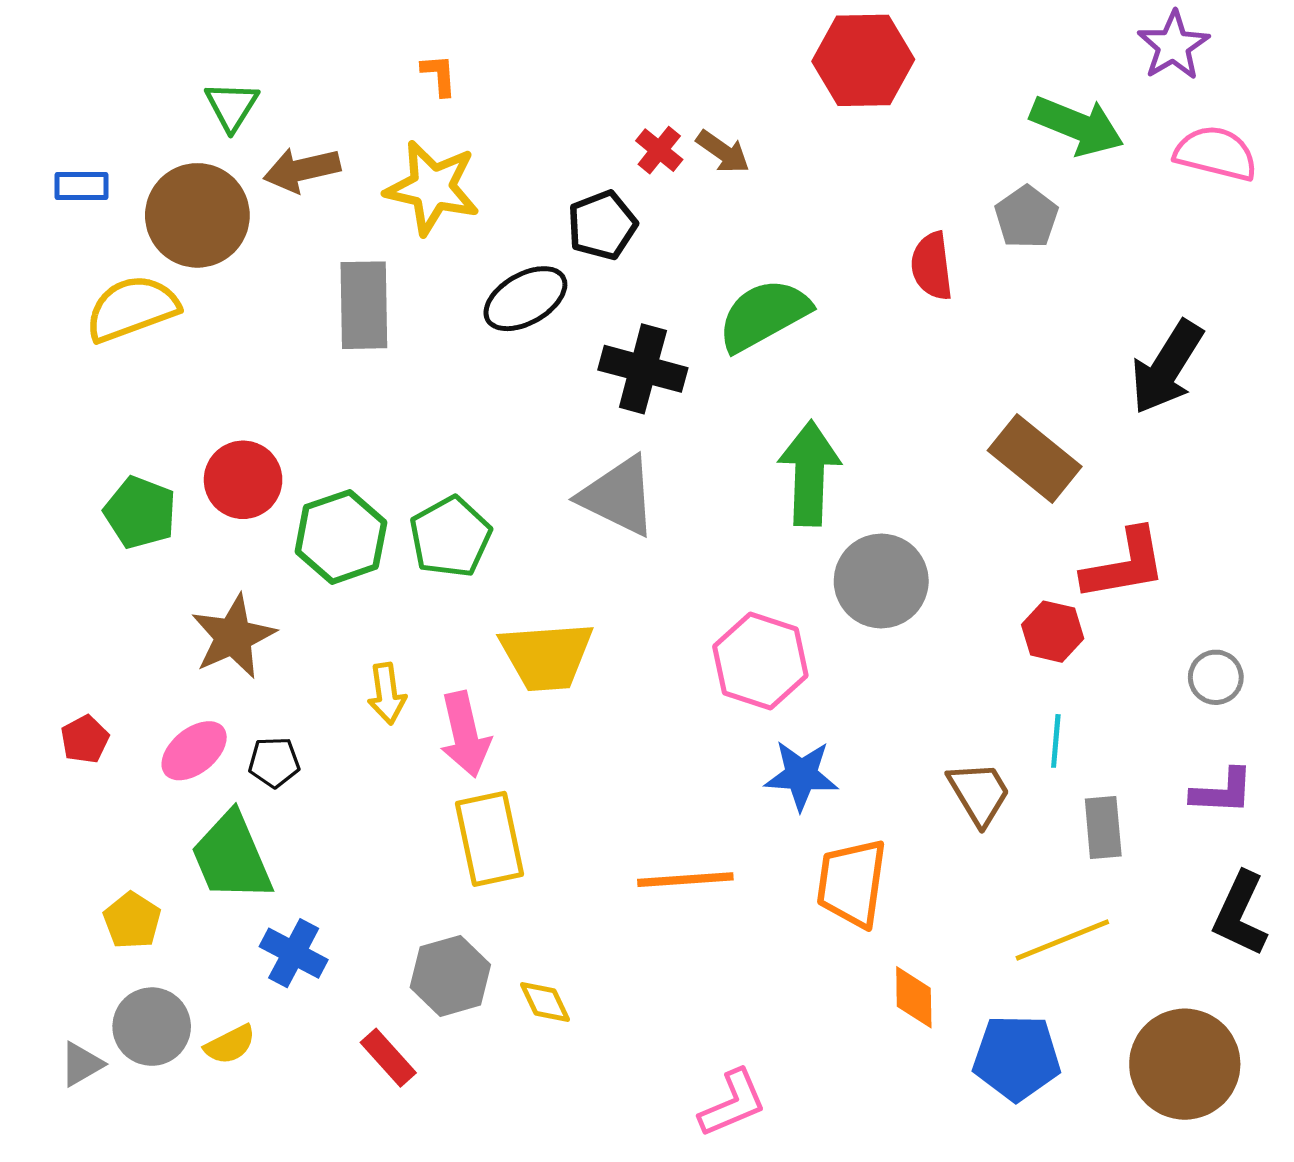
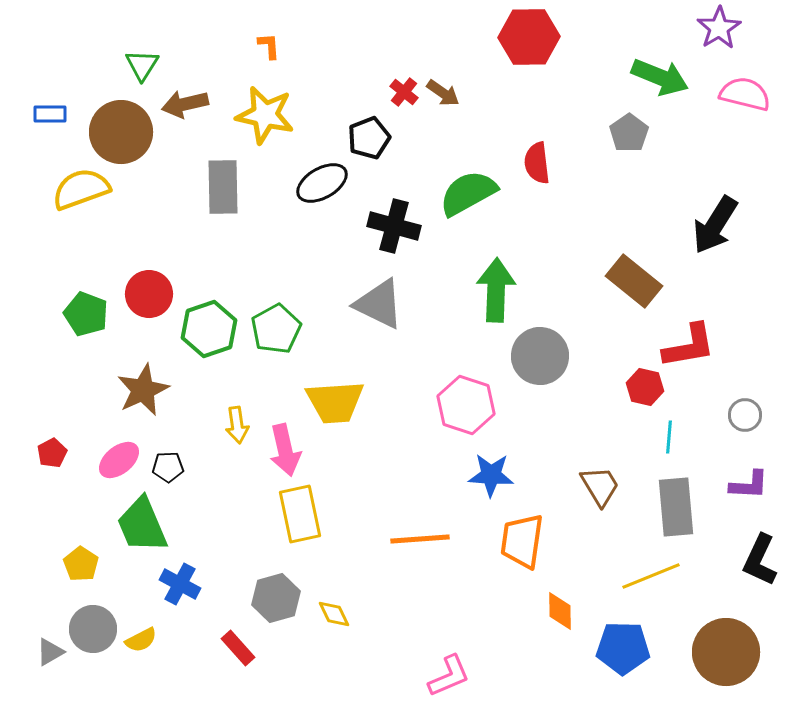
red semicircle: (932, 266) -> (537, 163), moved
cyan line: (1056, 741) -> (669, 437), moved
gray rectangle: (1103, 827) -> (676, 507), size x1.5

